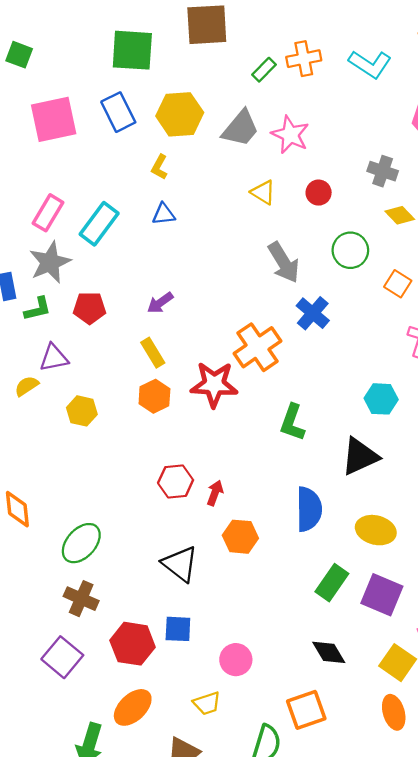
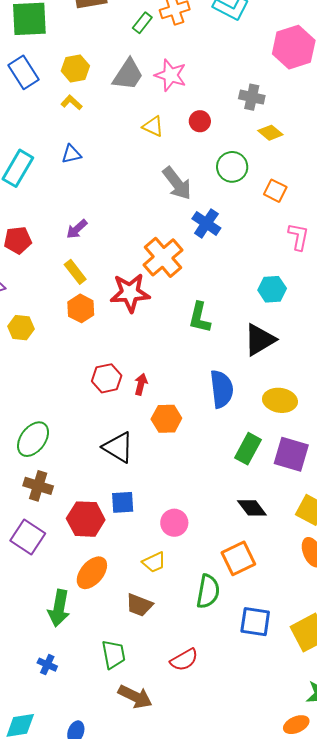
yellow hexagon: (180, 114) -> (75, 68), size x0.7
yellow L-shape: (159, 167) -> (72, 102), moved, turned 110

